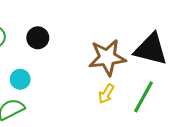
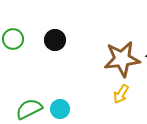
cyan circle: (20, 79) -> (60, 109), moved

